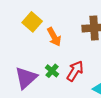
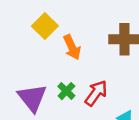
purple triangle: (26, 78) -> (32, 98), turned -30

